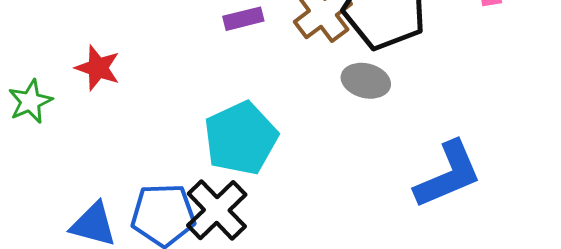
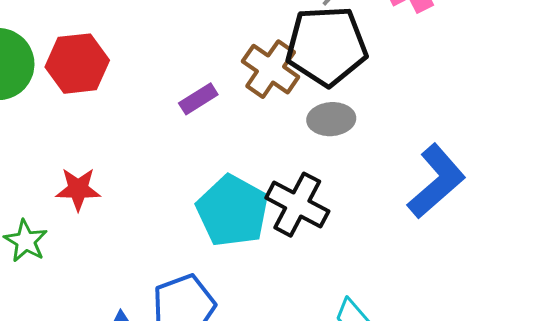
black cross: (217, 210) -> (297, 205), moved

